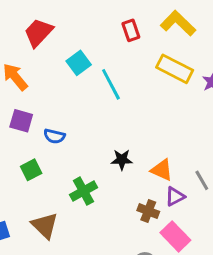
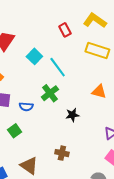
orange triangle: (162, 170) -> (99, 91), moved
green cross: (83, 191) -> (50, 93), moved
brown cross: (148, 211) -> (62, 153), moved

